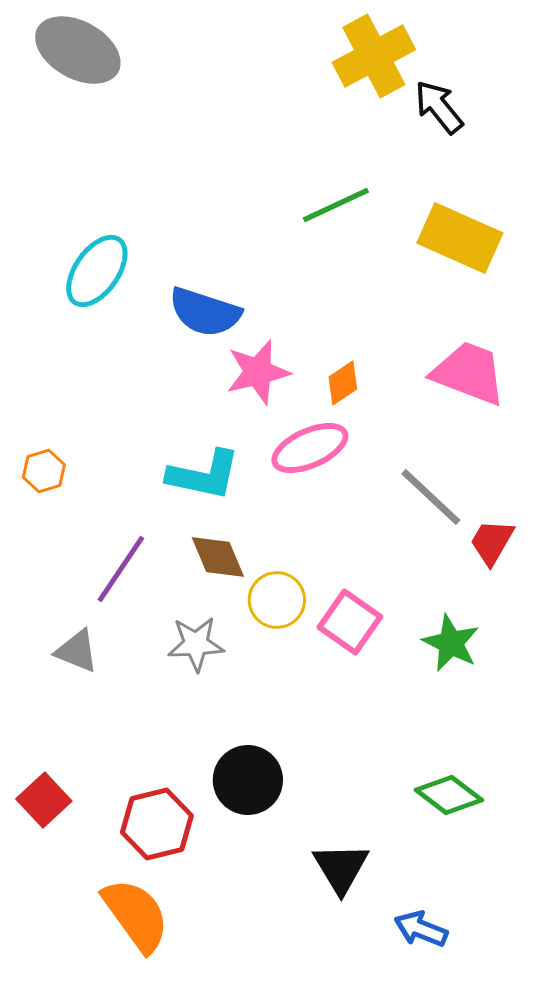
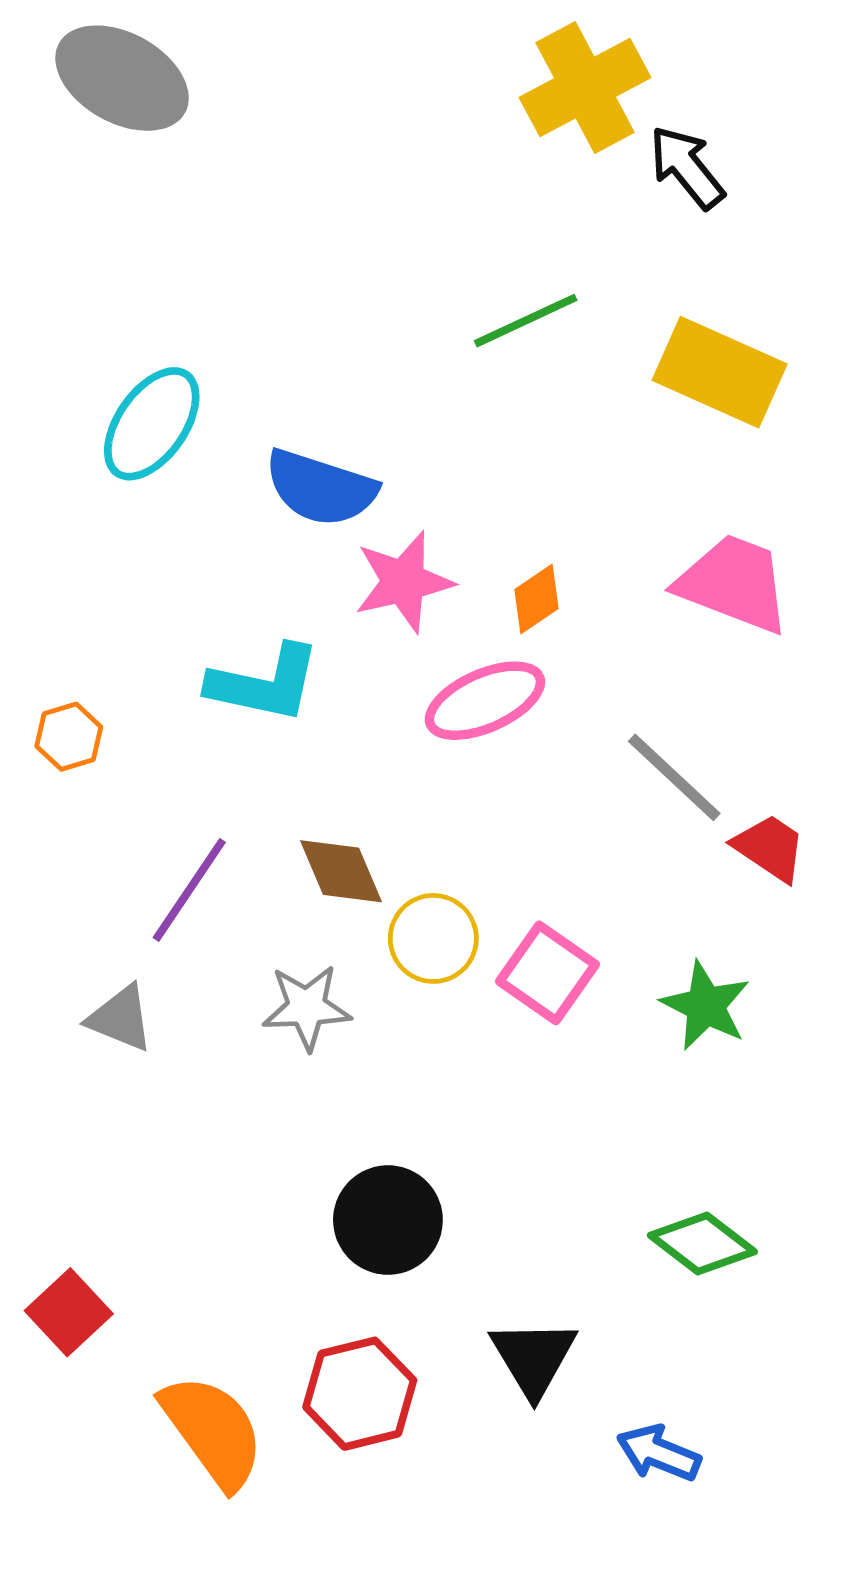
cyan L-shape: (204, 475) -> (264, 683), moved
red trapezoid: (492, 542) -> (770, 848), turned 94
red square: (44, 800) -> (69, 1312), moved
red hexagon: (157, 824) -> (360, 1394), moved

